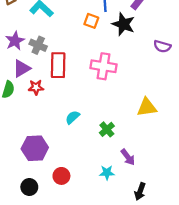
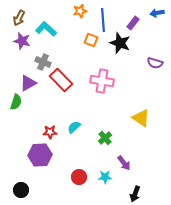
purple star: (15, 41) -> (22, 41), moved, turned -30
red rectangle: (58, 65) -> (61, 80), turned -45
red star: (36, 87) -> (50, 132), moved
yellow triangle: (147, 107) -> (141, 118), turned 42
red circle: (61, 176) -> (79, 177), moved
black circle: (29, 187) -> (21, 190), moved

